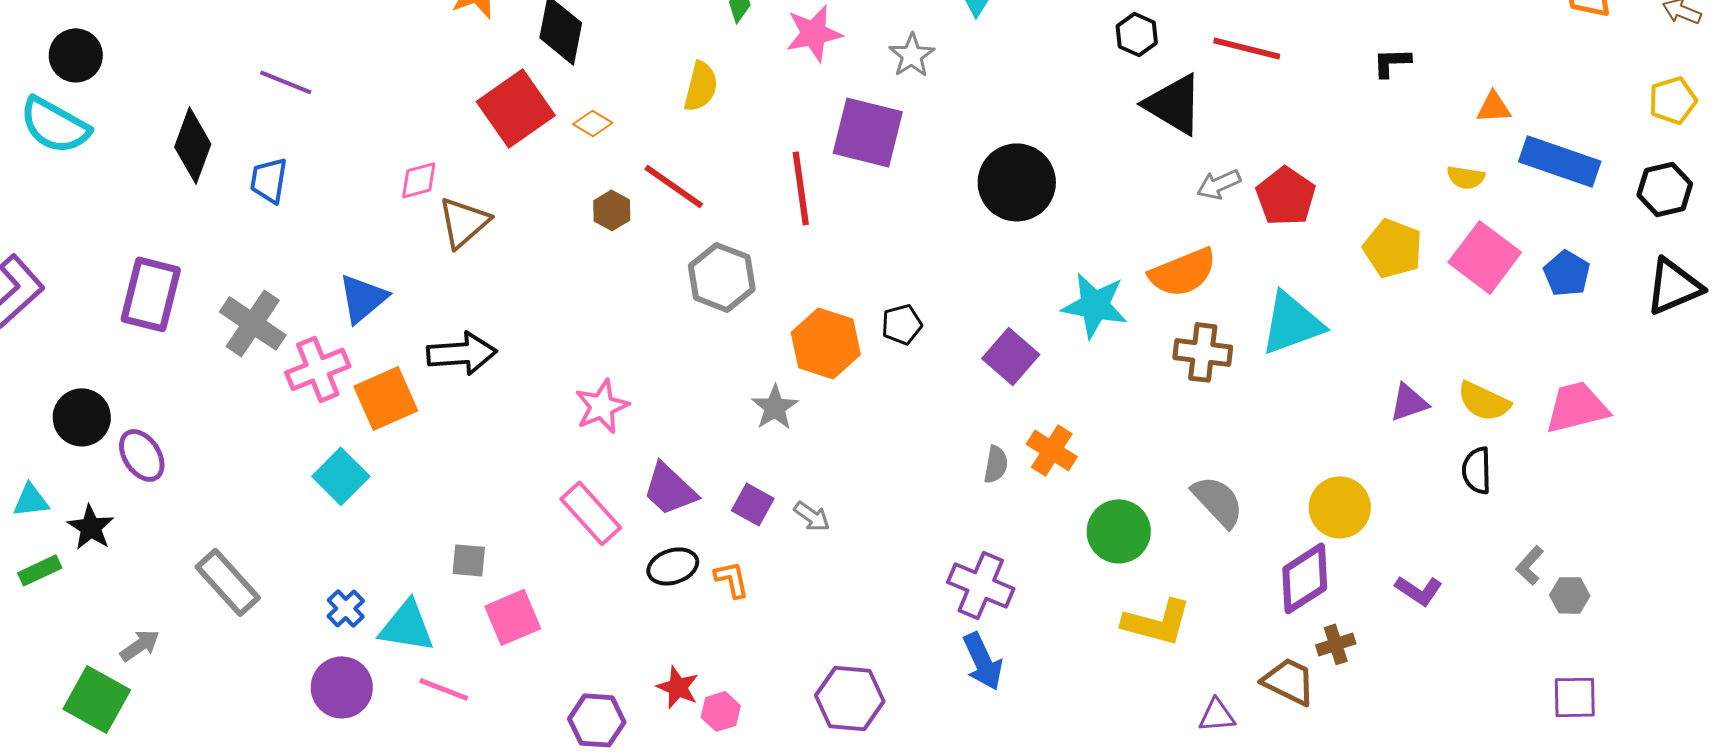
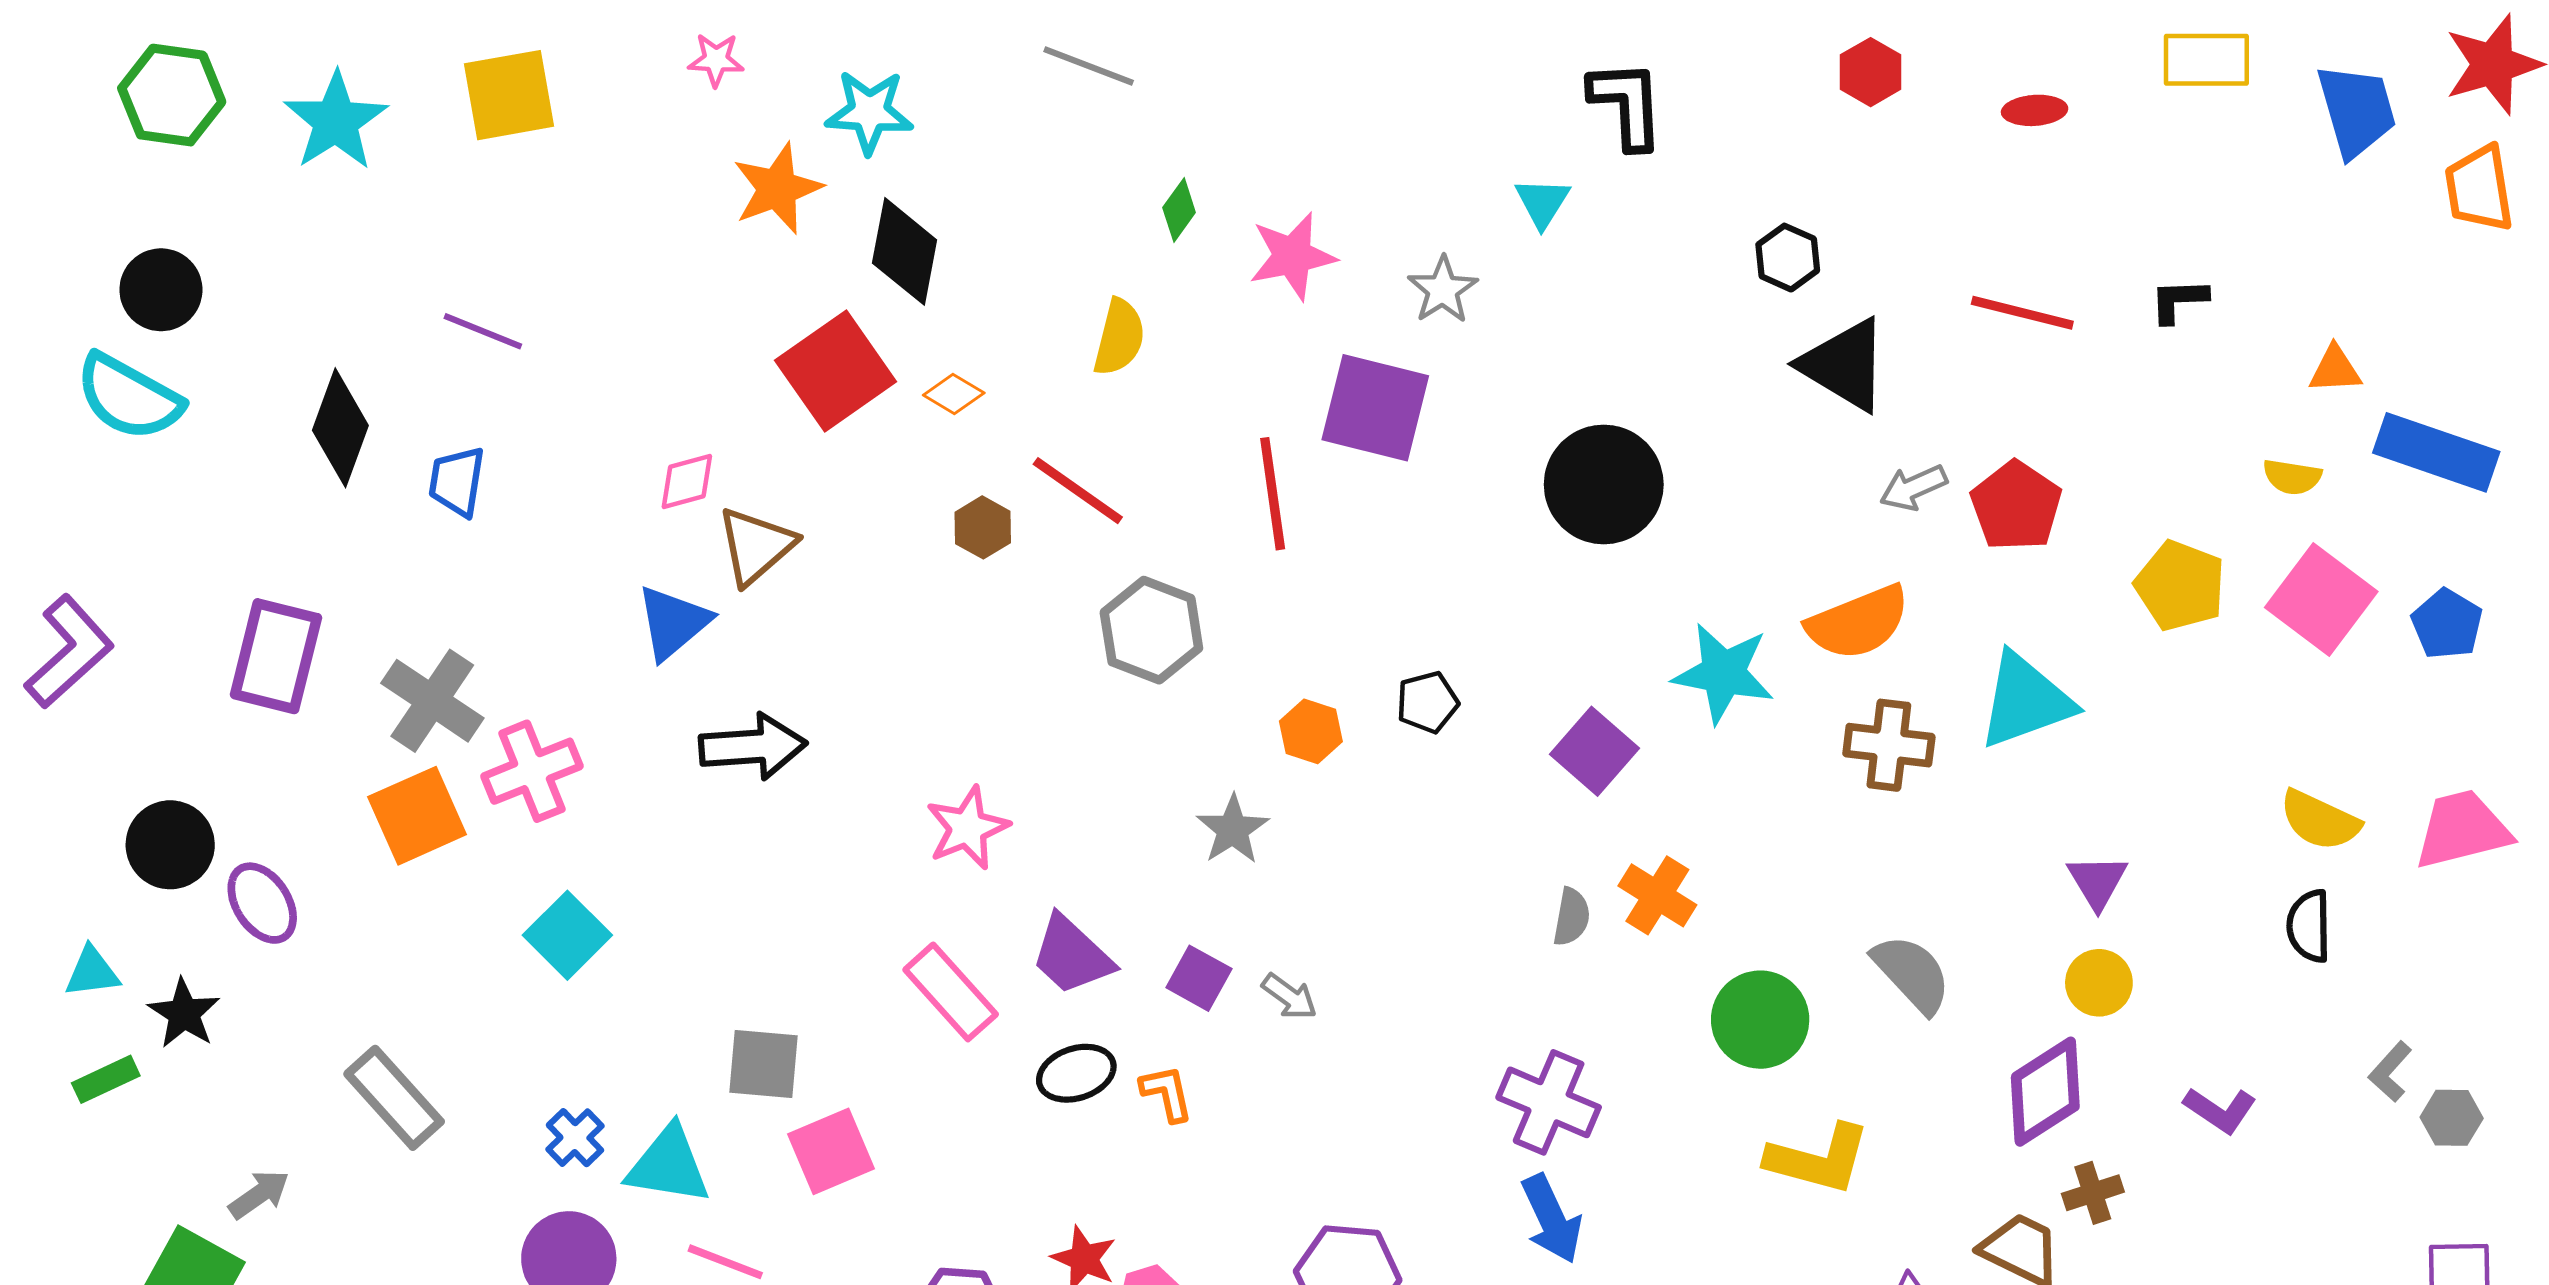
red line: (1247, 48) -> (2022, 313), moved
blue triangle: (363, 298) -> (673, 622), moved
orange hexagon: (826, 343) -> (1311, 731), size x0.6
orange square: (386, 398) -> (417, 816), moved
purple triangle: (1409, 402) -> (2097, 882), moved, turned -42
yellow circle: (1340, 507) -> (2099, 983), size x0.7
gray square: (469, 560) -> (764, 1064), size x1.4

